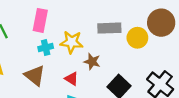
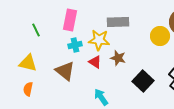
gray rectangle: (109, 28) -> (118, 22), moved
red triangle: (72, 79) -> (95, 62), moved

